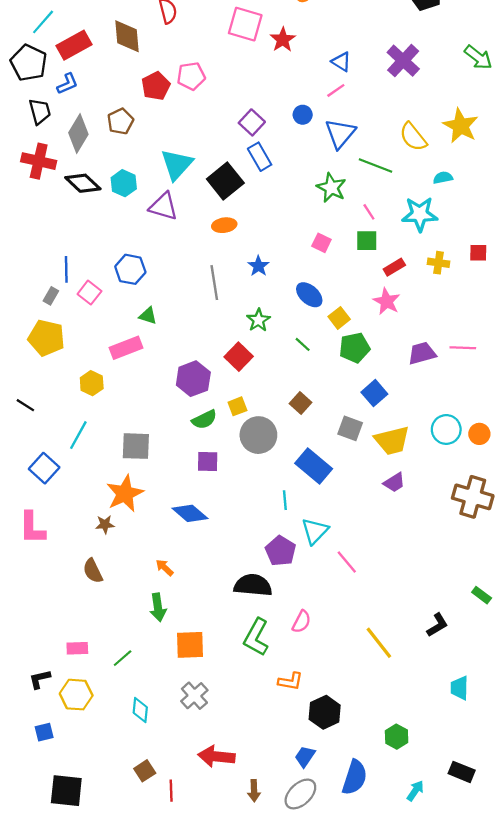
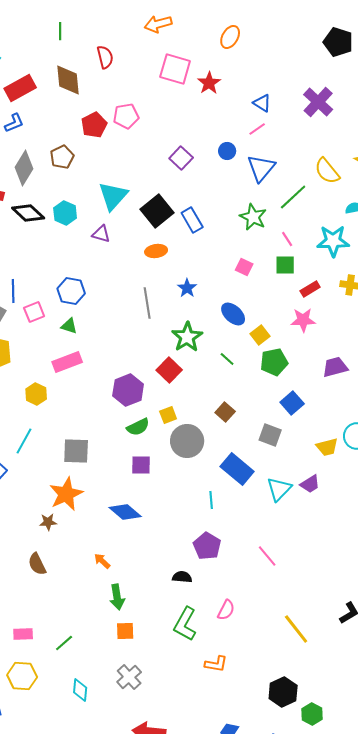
blue rectangle: (260, 157) -> (192, 220), moved
green line: (376, 166) -> (293, 197), turned -64
purple triangle: (163, 206) -> (101, 234), size x0.7
pink square: (89, 293) -> (34, 312), turned 30
pink star: (387, 301) -> (303, 320), turned -30
green triangle: (148, 316) -> (69, 326), moved
green star: (258, 320) -> (187, 337), size x1.4
yellow trapezoid: (392, 441) -> (327, 447), moved, size x0.7
cyan triangle: (315, 531) -> (279, 489), moved
black semicircle: (253, 585) -> (182, 577), size x0.6
green arrow: (158, 607) -> (117, 597), moved
orange square: (190, 645) -> (125, 631), size x0.7
black hexagon: (325, 712) -> (283, 692), moved

